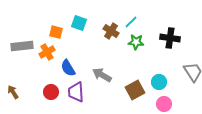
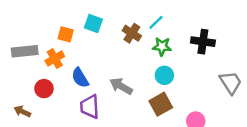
cyan circle: (159, 82) -> (164, 75), moved
brown arrow: (13, 92) -> (22, 111), moved, turned -32
red circle: (51, 92) -> (44, 89), moved

